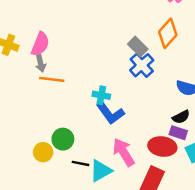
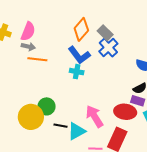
orange diamond: (168, 33) -> (81, 29), moved
gray arrow: (40, 63) -> (28, 47), turned -64
blue L-shape: (110, 113) -> (79, 55), moved
yellow circle: (43, 152) -> (31, 117), size x1.6

